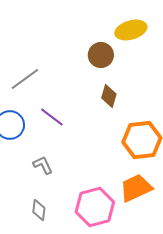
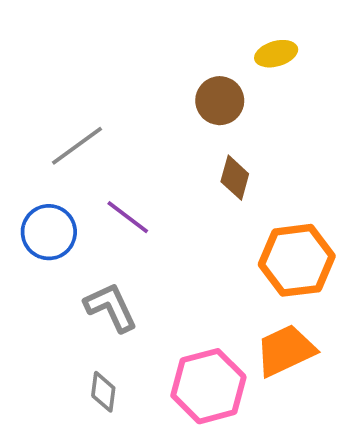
yellow ellipse: (131, 30) -> (276, 54), size x0.7
gray L-shape: (43, 165) -> (111, 307), size x1.4

